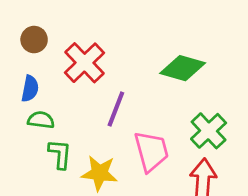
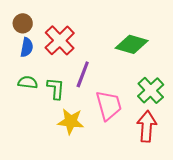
blue semicircle: (30, 89) -> (27, 47), moved
green L-shape: (60, 154) -> (56, 88), moved

